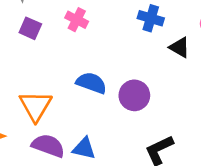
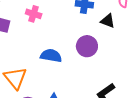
purple circle: (134, 95) -> (87, 46), moved

